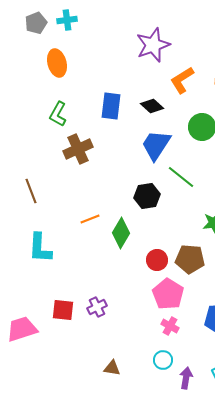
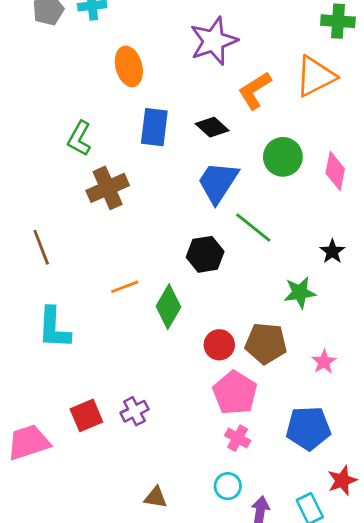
orange ellipse: (57, 63) -> (129, 66), moved
red square: (63, 310) -> (86, 415), turned -30

